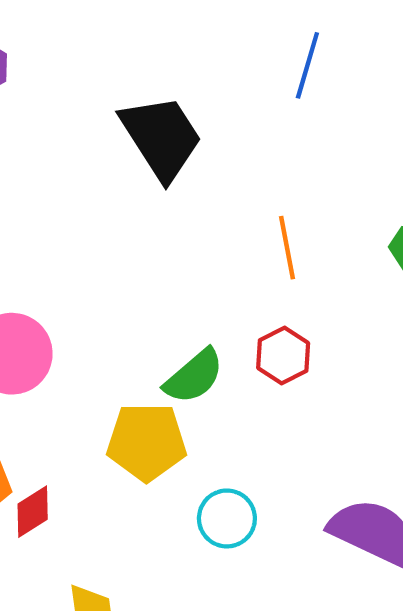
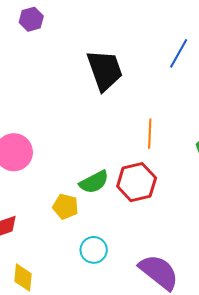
red hexagon: (283, 355) -> (137, 182), size x1.5
yellow pentagon: (147, 442) -> (65, 207), size x0.7

